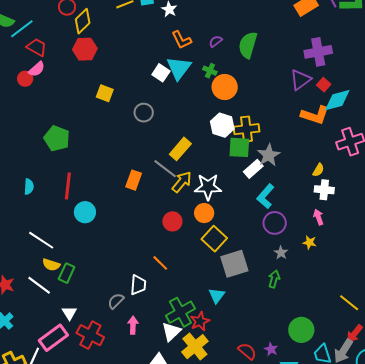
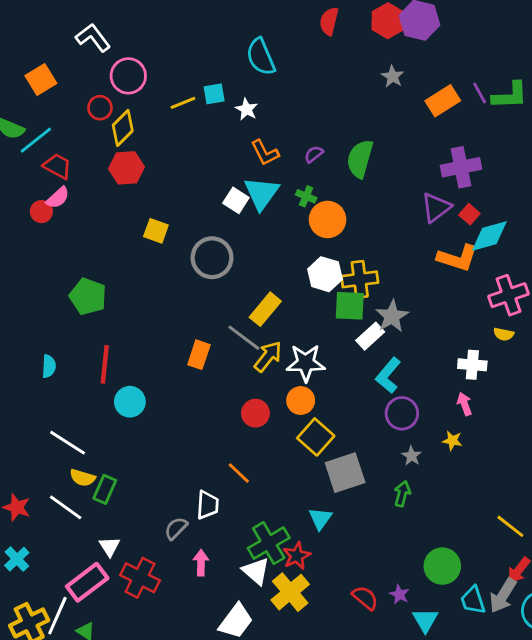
gray circle: (144, 113) -> (212, 258), size x1.5
yellow semicircle: (318, 170) -> (504, 334), moved, turned 72
white triangle: (171, 332) -> (256, 571), turned -35

